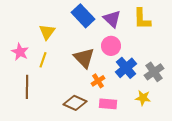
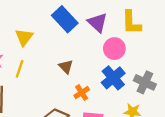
pink circle: (111, 46) -> (114, 49), moved
brown triangle: (84, 58) -> (66, 67), size x0.6
gray cross: (154, 72) -> (145, 82), turned -30

